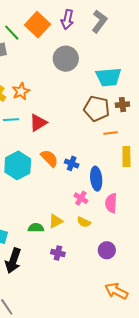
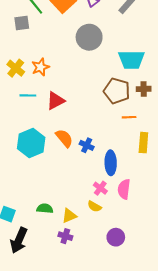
pink cross: (81, 198) -> (100, 188), moved
yellow triangle: (56, 221) -> (69, 216), moved

